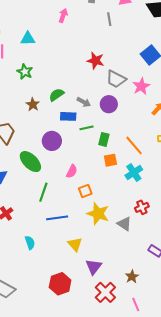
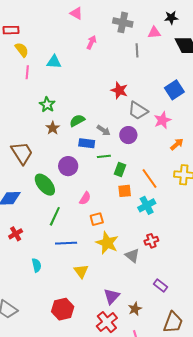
green star: (25, 72) -> (47, 105), moved
purple triangle: (94, 267) -> (112, 296), moved

